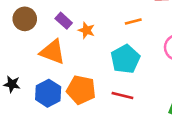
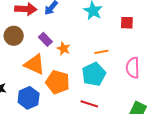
orange line: (133, 22) -> (101, 52), moved
orange pentagon: (81, 90) -> (58, 82), moved

